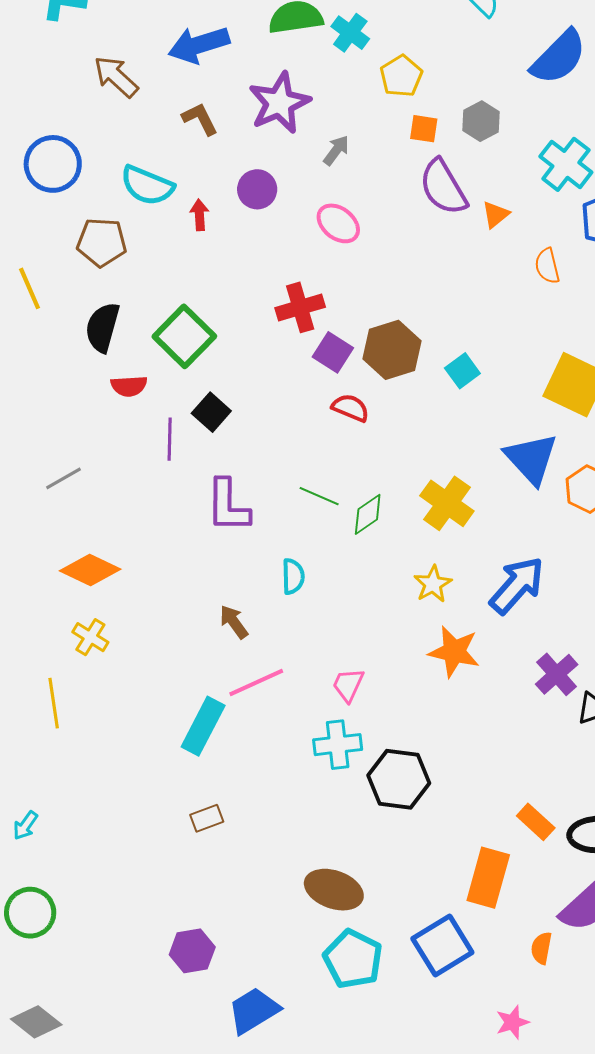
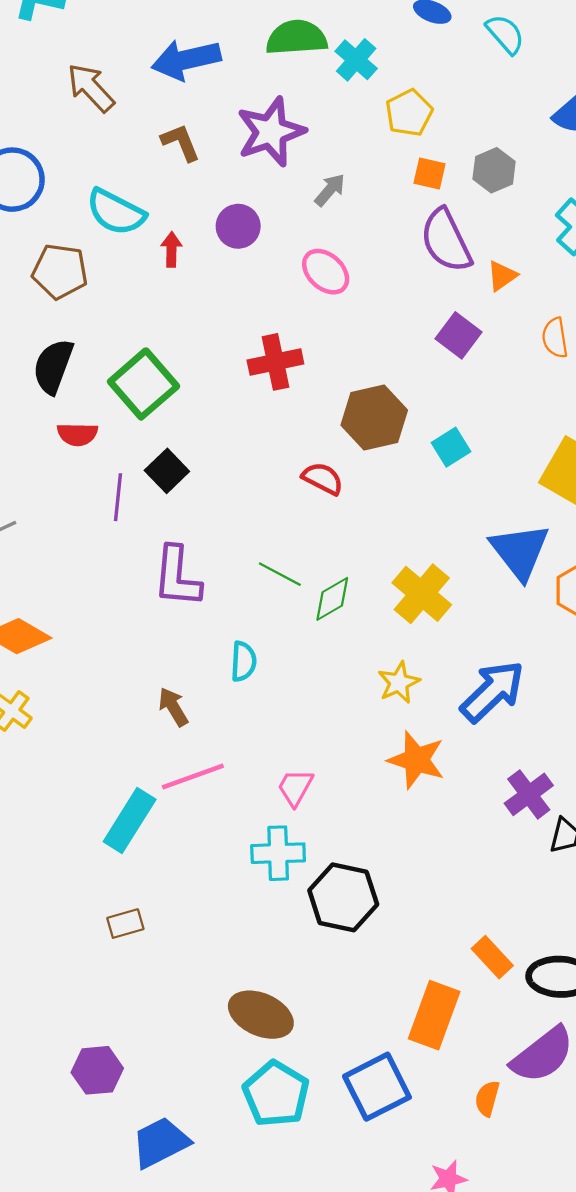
purple square: (333, 352) -> (458, 335), moved

